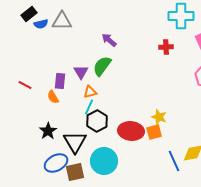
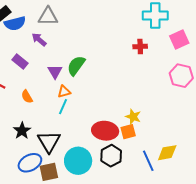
gray triangle: (62, 21) -> (48, 16), moved
blue semicircle: (41, 24) -> (15, 23), size x1.5
purple arrow: (109, 40) -> (39, 39), moved
purple rectangle: (60, 81) -> (20, 62), moved, turned -56
black hexagon: (97, 121) -> (111, 156), moved

